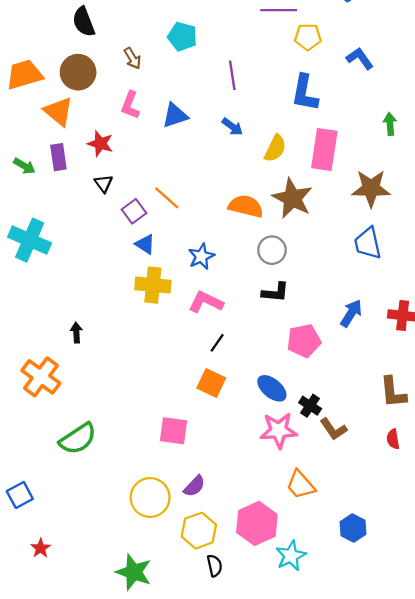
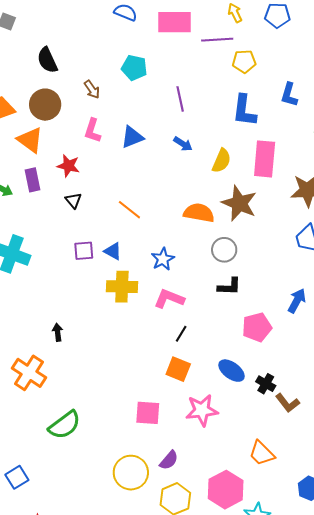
blue L-shape: (360, 58) -> (289, 95), moved, turned -125
purple square: (134, 211) -> (84, 251), moved, turned 35
pink star: (279, 430) -> (202, 410), moved

